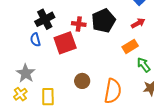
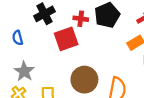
blue semicircle: (35, 40) -> (18, 38), moved
brown circle: (82, 81) -> (84, 80), size x1.6

